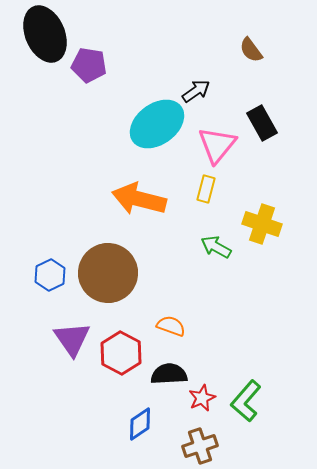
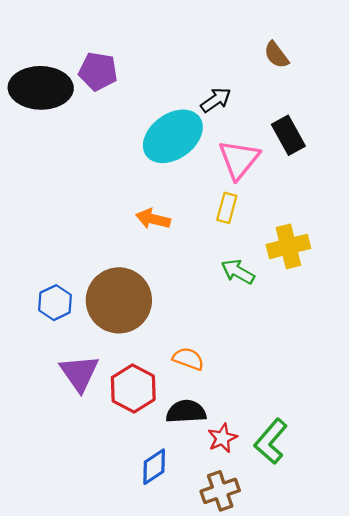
black ellipse: (45, 34) -> (41, 88), moved, turned -66
orange arrow: (139, 199) -> (153, 219), size x0.6
yellow cross: (262, 224) -> (288, 246), turned -33

